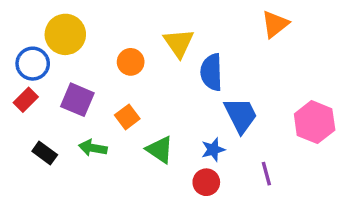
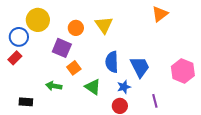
orange circle: (131, 62) -> (76, 28), moved
blue semicircle: (211, 72) -> (112, 62), moved
purple square: (77, 100) -> (62, 48), moved
black rectangle: (45, 153) -> (26, 102), moved, turned -32

